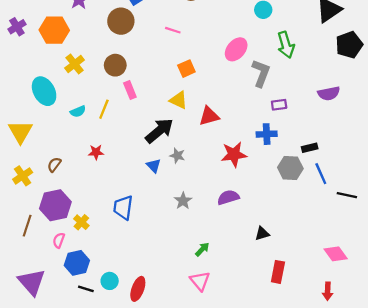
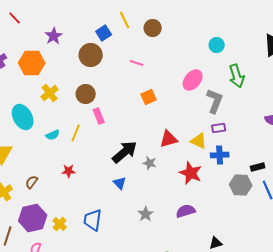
yellow triangle: (179, 100) -> (199, 141), moved
purple rectangle: (279, 105) -> (219, 128), moved
red star: (234, 154) -> (191, 173), turned 30
gray star: (177, 156) -> (150, 163), moved
yellow cross: (81, 222) -> (60, 224), moved

